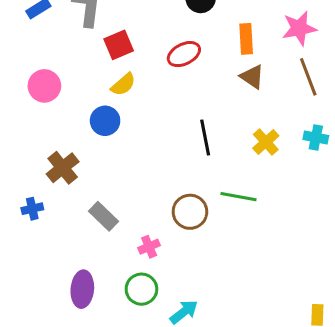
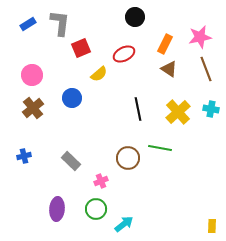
orange rectangle: (246, 39) -> (165, 44), turned 30
yellow semicircle: (123, 84) -> (99, 74), moved
yellow cross: (266, 142) -> (178, 112), size x1.4
brown cross: (63, 168) -> (33, 108), moved

